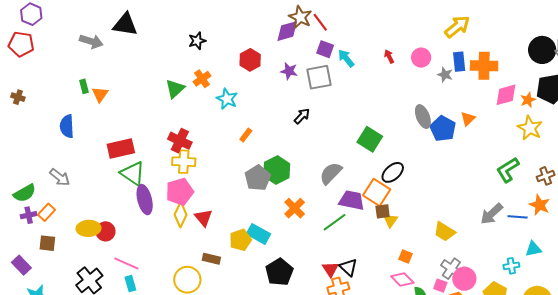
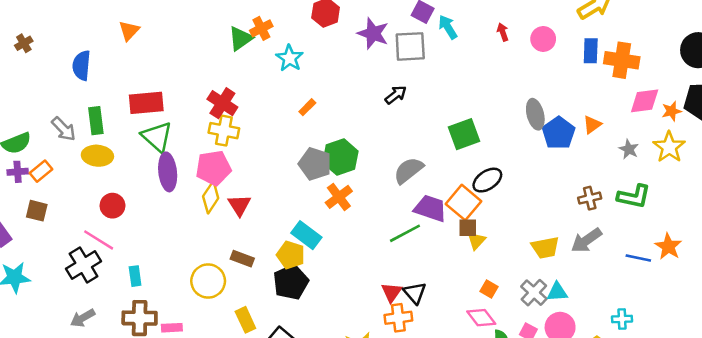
purple star: (289, 71) -> (373, 34), size x1.4
gray star: (445, 75) -> (629, 149), moved
green rectangle: (84, 86) -> (96, 121), moved, size x1.5
green triangle: (175, 89) -> (240, 38), moved
brown cross: (18, 97) -> (24, 43), moved, turned 32
black arrow: (302, 116) -> (396, 95), moved
green square: (370, 139) -> (464, 134), turned 30
green L-shape: (508, 170) -> (634, 196), turned -144
brown cross: (546, 176) -> (590, 198), moved
gray pentagon: (258, 178) -> (315, 164), turned -30
orange cross: (295, 208) -> (339, 197), moved
gray arrow: (492, 214) -> (586, 240), moved
yellow ellipse: (89, 228) -> (97, 156), moved
yellow trapezoid: (444, 232) -> (545, 248), moved, turned -50
yellow pentagon: (240, 240) -> (291, 255), moved, turned 30
cyan triangle: (533, 249) -> (557, 292), moved
pink line: (126, 263) -> (99, 240), moved
gray cross: (451, 269) -> (534, 293), moved
black pentagon: (279, 272) -> (291, 282), moved

